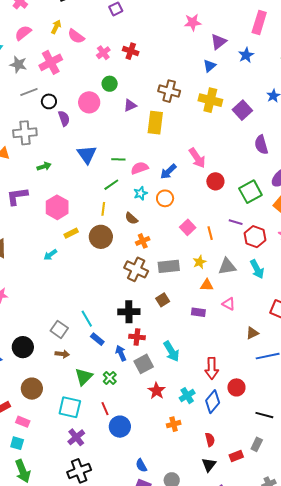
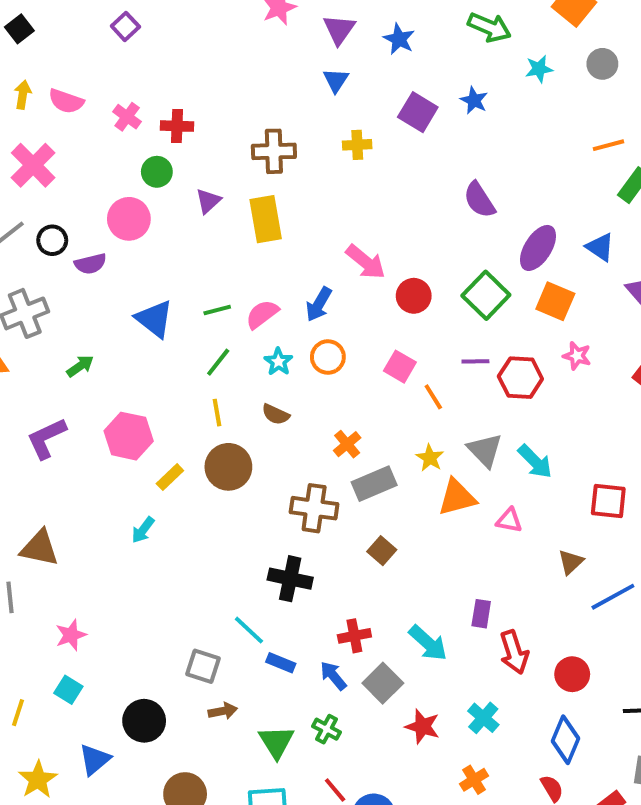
red cross: (131, 51) -> (177, 126), moved
yellow cross: (210, 100) -> (357, 145), size x0.6
purple square: (242, 110) -> (418, 112), moved
purple semicircle: (64, 118) -> (90, 264), turned 112
pink square: (188, 227) -> (400, 367), moved
orange cross: (143, 241) -> (347, 444), moved
gray triangle: (227, 266) -> (485, 450), turned -48
cyan arrow: (257, 269) -> (535, 462), moved
orange triangle: (207, 285) -> (457, 497), size x1.5
black cross: (129, 312) -> (290, 579), moved, turned 30
purple rectangle: (198, 312) -> (481, 614), moved, turned -72
blue diamond: (213, 402) -> (566, 740), moved

